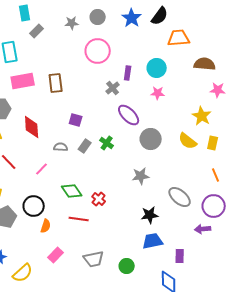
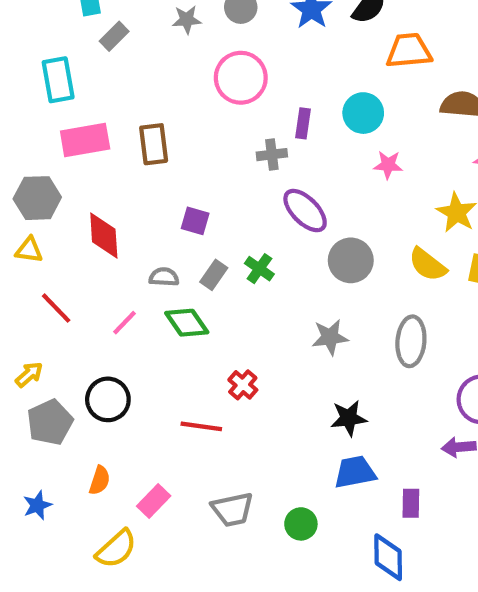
gray cross: (113, 88) -> (272, 155), turned 32
pink star: (158, 93) -> (388, 165), moved
green diamond: (72, 191) -> (187, 323), moved
gray ellipse: (180, 197) -> (411, 341), moved, turned 55
orange semicircle: (46, 226) -> (100, 480), moved
yellow semicircle: (23, 273) -> (116, 549), moved

